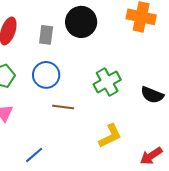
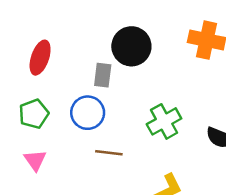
gray rectangle: (46, 35) -> (103, 75), moved

